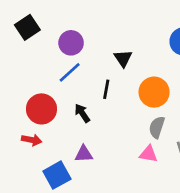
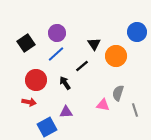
black square: (27, 27) -> (26, 43), moved
black line: (106, 89) -> (82, 66), turned 40
orange circle: (154, 92) -> (116, 56), moved
pink triangle: (148, 154) -> (103, 105), moved

